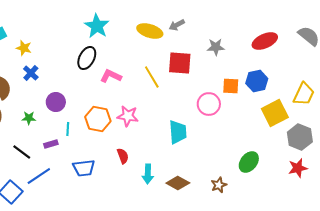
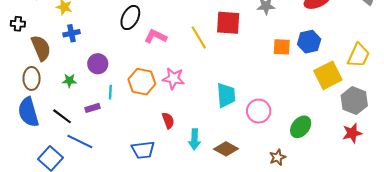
blue cross: (31, 73) -> (71, 33), turned 35
pink circle: (209, 104) -> (259, 111), moved
blue trapezoid: (84, 168) -> (143, 150), moved
blue line: (39, 176) -> (80, 142), turned 60
brown star: (219, 185) -> (278, 157), moved

